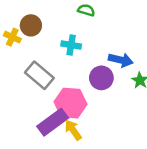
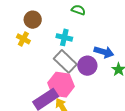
yellow cross: (12, 37) -> (23, 39), moved
gray rectangle: (39, 75) -> (65, 61), moved

